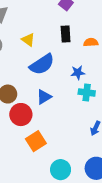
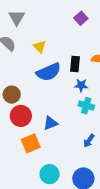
black rectangle: (66, 34) -> (75, 64), moved
blue triangle: (44, 97) -> (51, 123), moved

